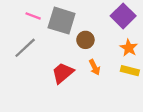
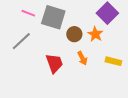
orange star: (129, 48) -> (95, 34), moved
red trapezoid: (63, 73) -> (54, 63), turned 110

